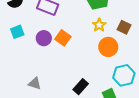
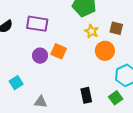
cyan square: (17, 32) -> (16, 83), moved
black rectangle: (81, 87) -> (86, 95), turned -42

